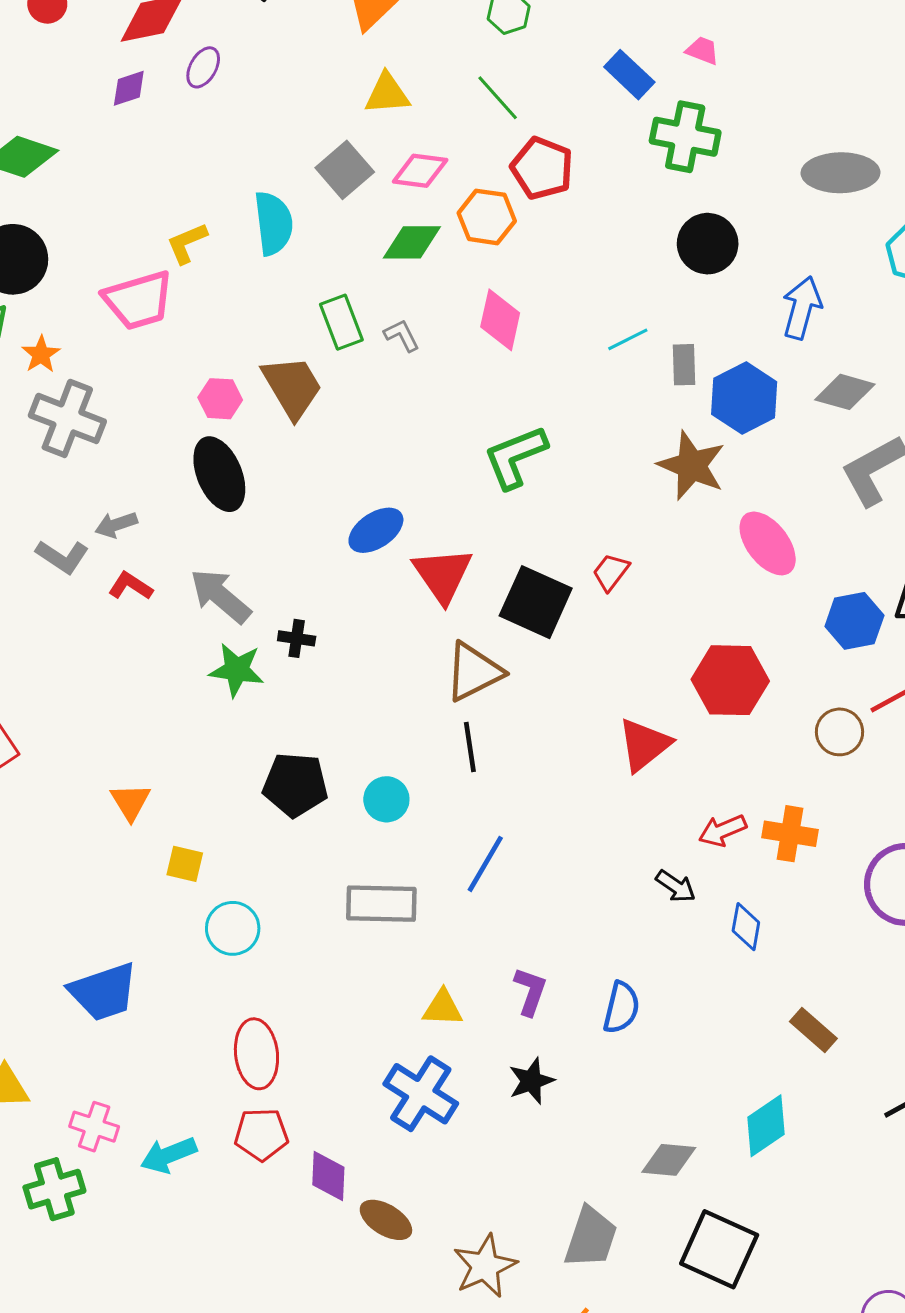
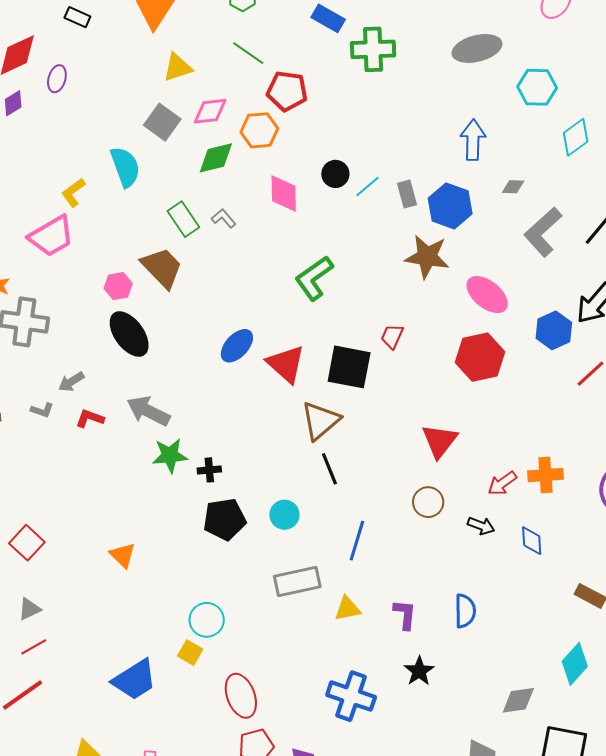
black circle: (708, 244) -> (335, 174), moved, size x0.7
gray diamond: (845, 392) -> (513, 187), size x0.6
gray L-shape: (62, 557) -> (42, 410), size x0.7
black cross: (297, 638) -> (209, 470), moved
red hexagon: (730, 680) -> (480, 357), moved
brown circle: (839, 732) -> (428, 502), moved
yellow square: (185, 864) -> (190, 653), moved, turned 30
yellow triangle: (443, 1008) -> (348, 609), moved

